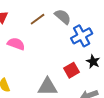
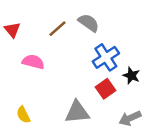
blue cross: (82, 36) -> (106, 57), moved

